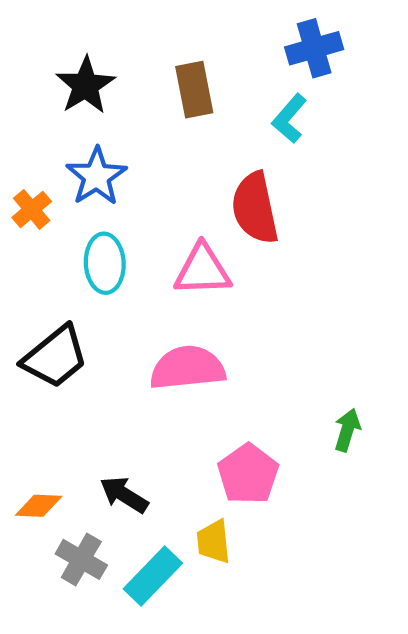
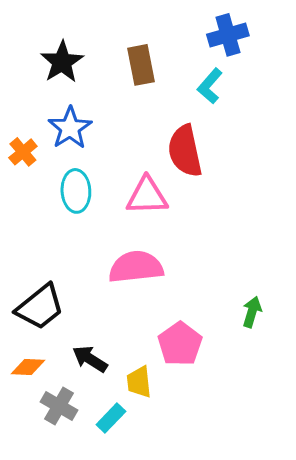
black trapezoid: (55, 357) -> (40, 307), moved
yellow trapezoid: (214, 542) -> (139, 382), moved
cyan rectangle: (153, 576) -> (111, 418), size x0.7

